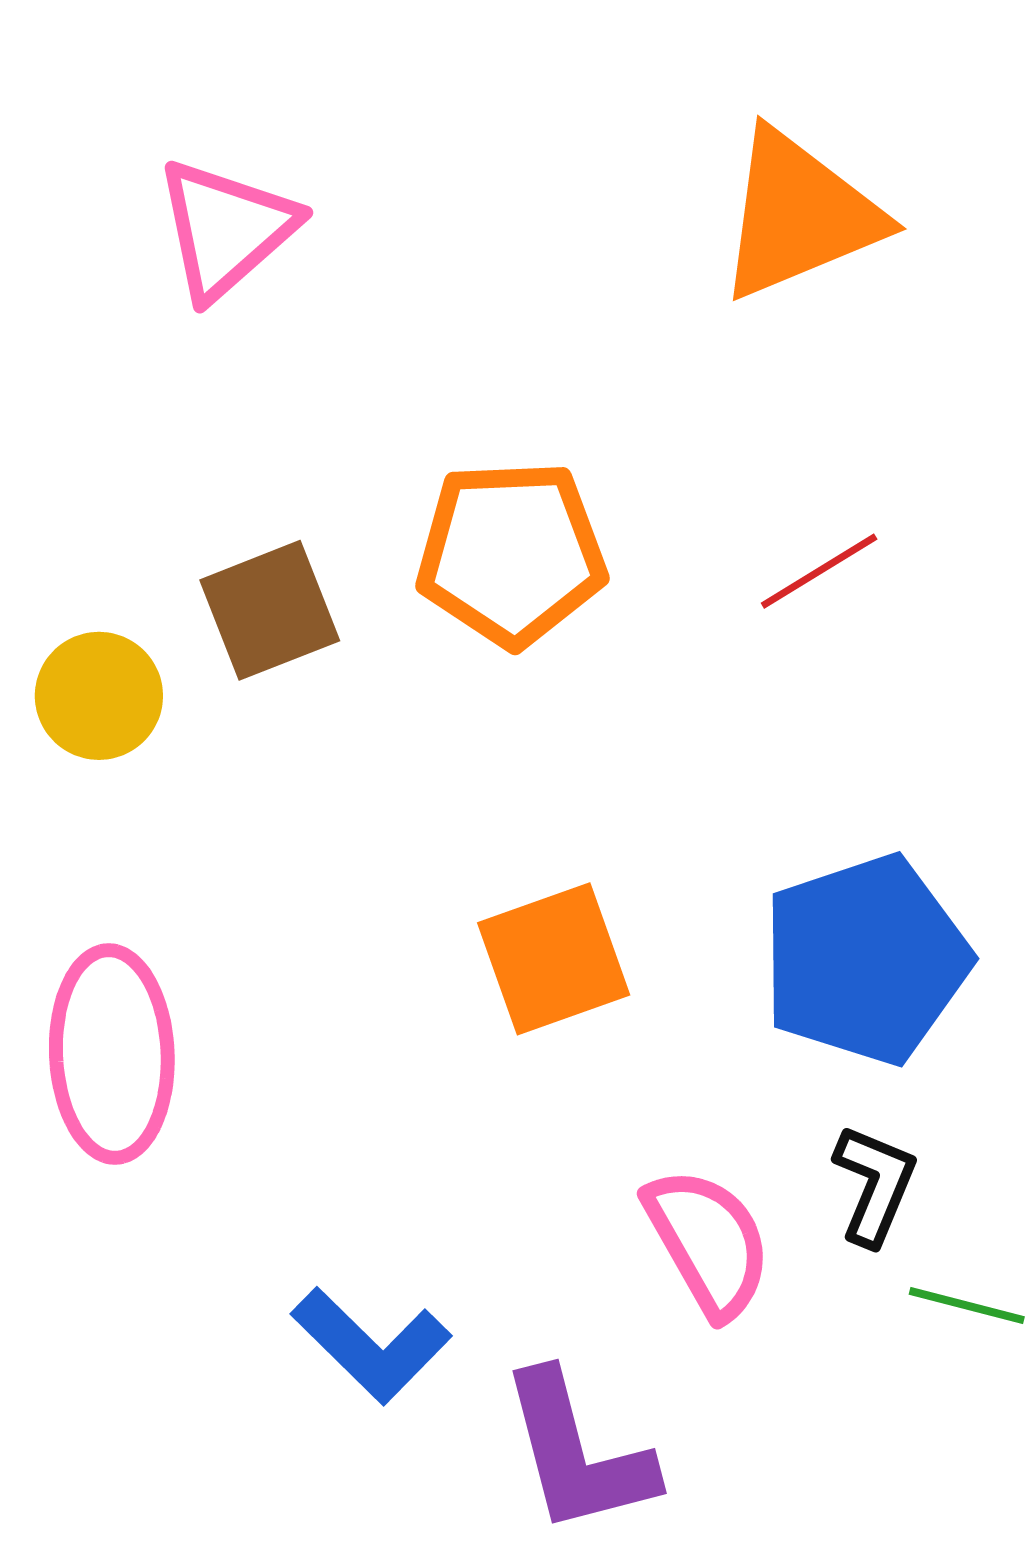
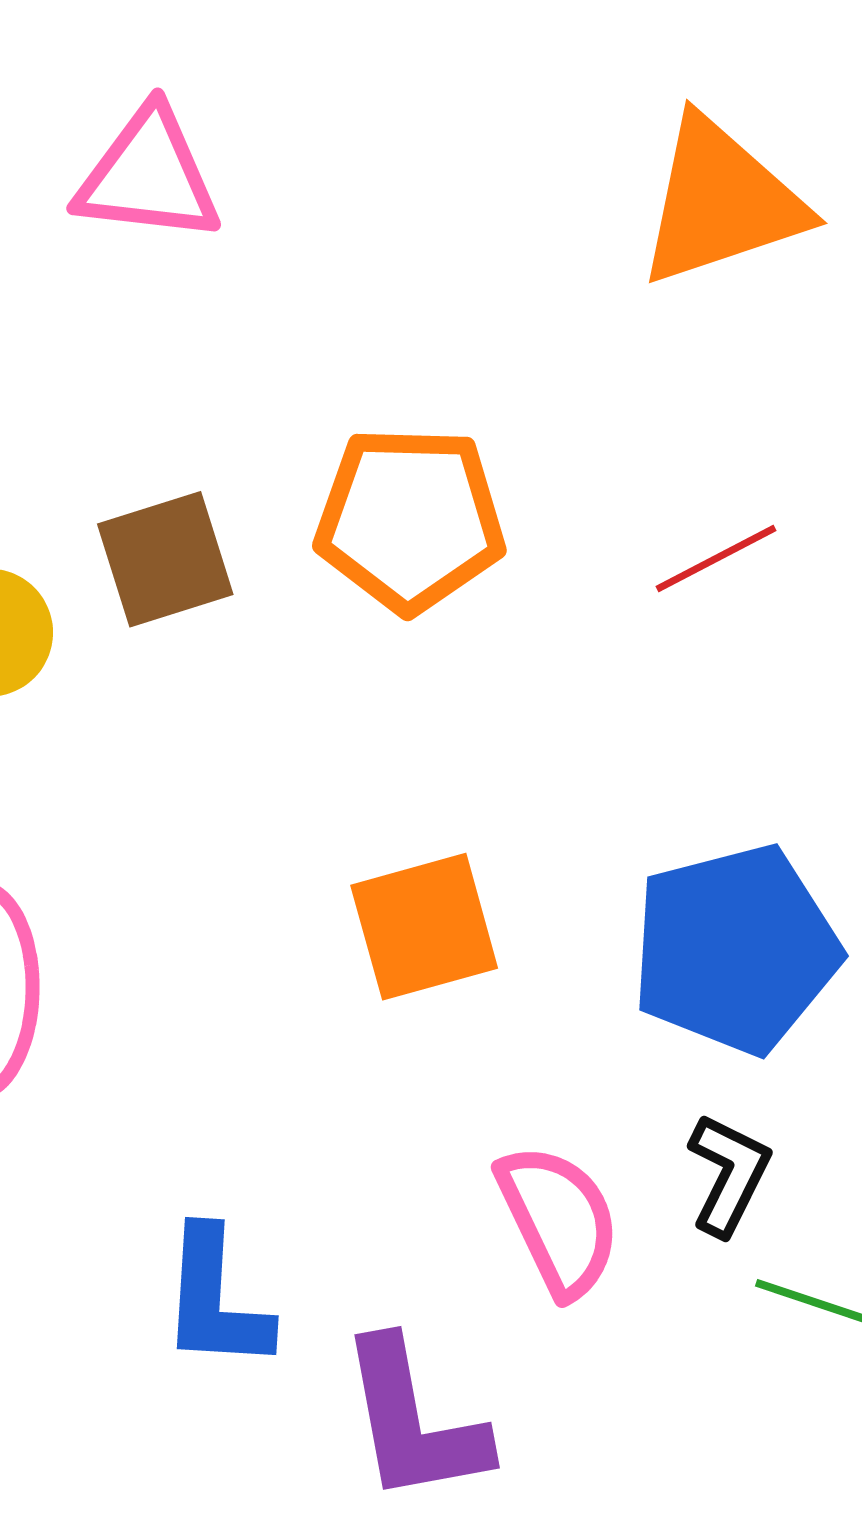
pink triangle: (226, 229) -> (148, 176), turned 44
blue L-shape: (371, 1345) -> (215, 1299), turned 45

